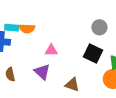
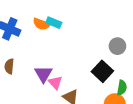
cyan rectangle: (12, 28) -> (54, 23), moved
pink triangle: (51, 50) -> (55, 83), moved, turned 32

